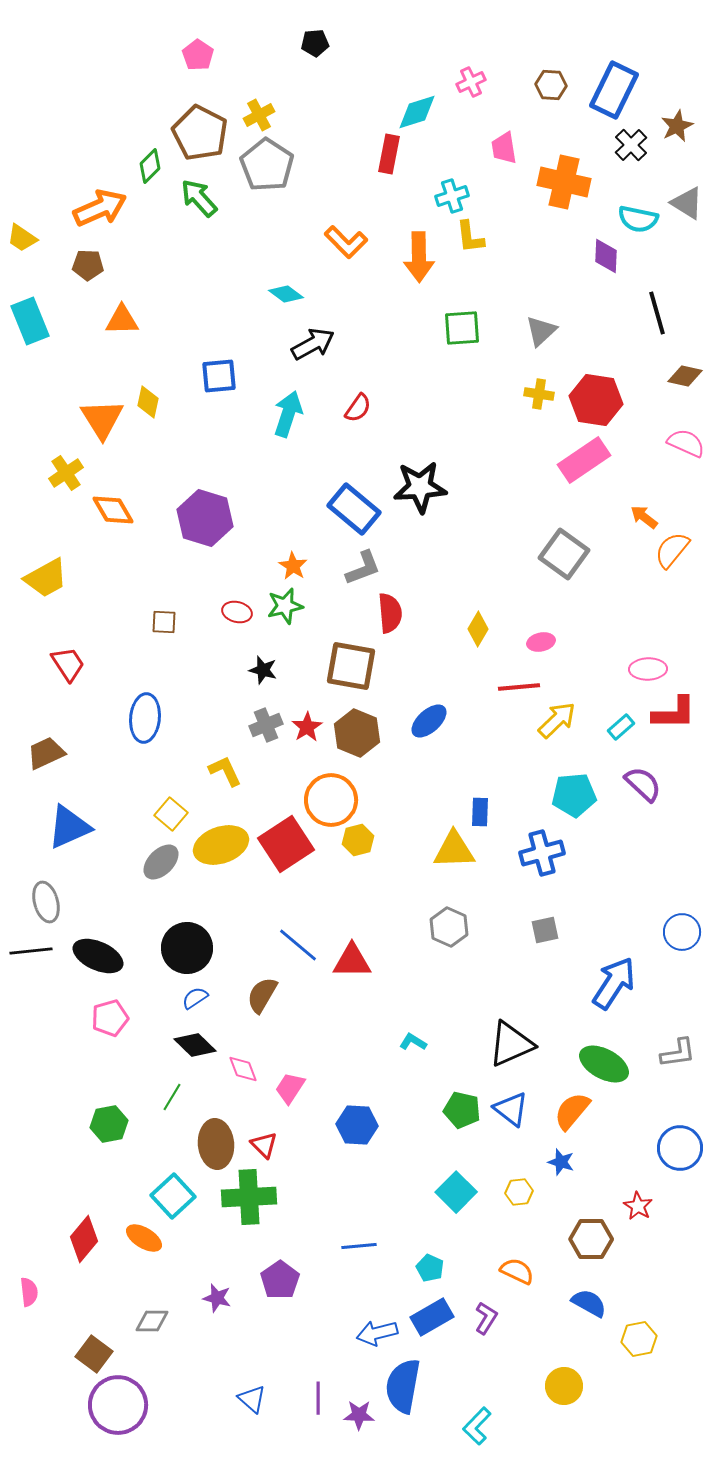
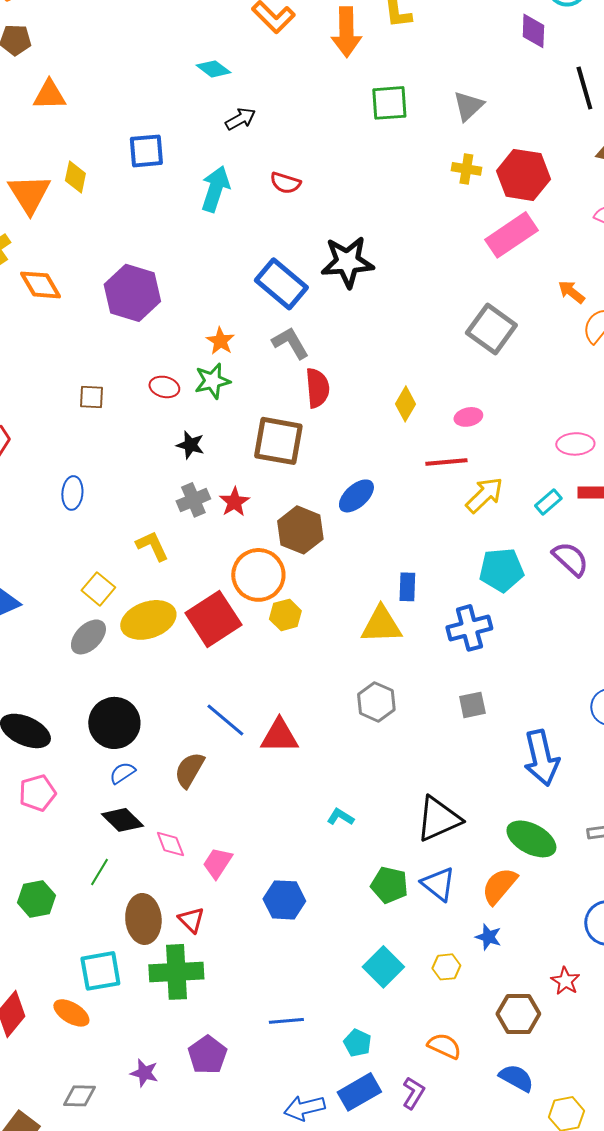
black arrow: (313, 344) -> (240, 119), size x0.7
red semicircle: (358, 408) -> (285, 183), turned 72
gray L-shape: (363, 568) -> (290, 343), turned -99
blue ellipse: (145, 718) -> (72, 493), size x0.7
brown hexagon: (357, 733) -> (300, 530), moved
blue arrow: (614, 983) -> (541, 758), turned 134
cyan square: (173, 1196) -> (100, 971), turned 33

